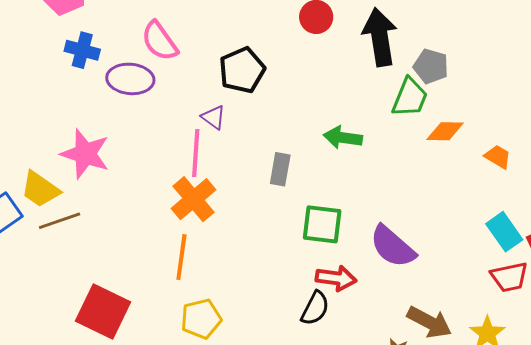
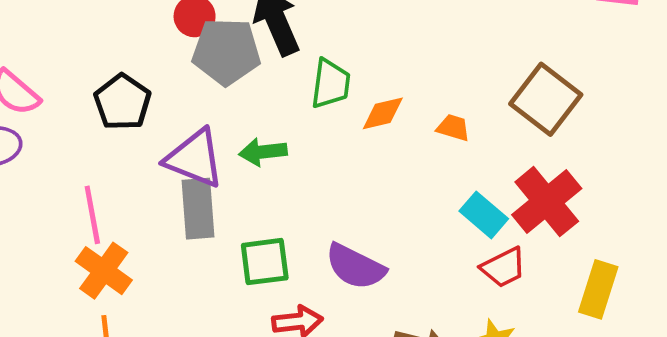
gray pentagon: (431, 66) -> (226, 52), moved, size x1.6
purple triangle: (213, 117) -> (194, 158), moved, size x2.0
gray rectangle: (280, 169) -> (198, 209), size x1.5

